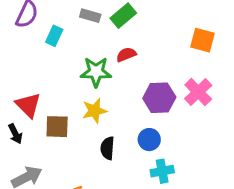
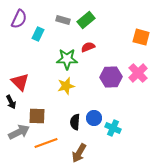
brown square: (57, 127) -> (37, 116), moved
blue circle: (149, 140) -> (94, 118), moved
black semicircle: (107, 148) -> (75, 122), moved
cyan cross: (162, 171) -> (113, 128), turned 35

